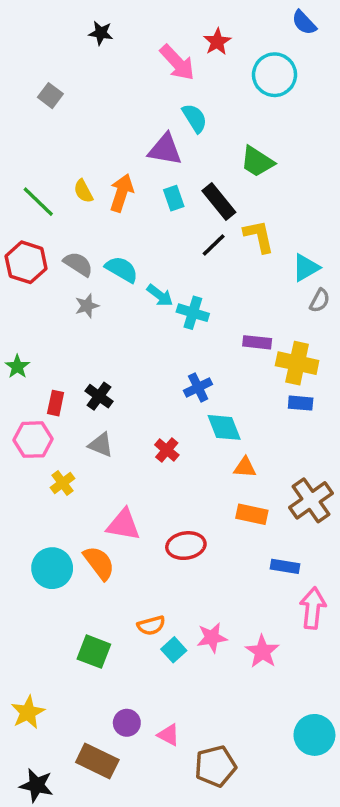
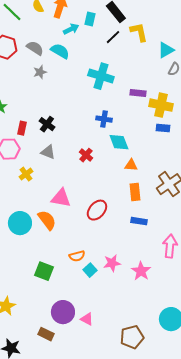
cyan rectangle: (174, 198) -> (90, 19), moved, turned 32
cyan arrow: (160, 295) -> (71, 29), moved, turned -63
cyan cross: (193, 313) -> (101, 76), size x1.4
blue cross: (198, 387) -> (104, 119), turned 35
orange rectangle: (252, 514) -> (135, 192), turned 72
red ellipse: (186, 546) -> (97, 210), turned -40
blue rectangle: (285, 566) -> (139, 221), moved
purple circle: (127, 723) -> (63, 312), size x1.5
brown rectangle: (97, 761) -> (46, 334), size x0.7
brown pentagon: (215, 766) -> (132, 337), moved

